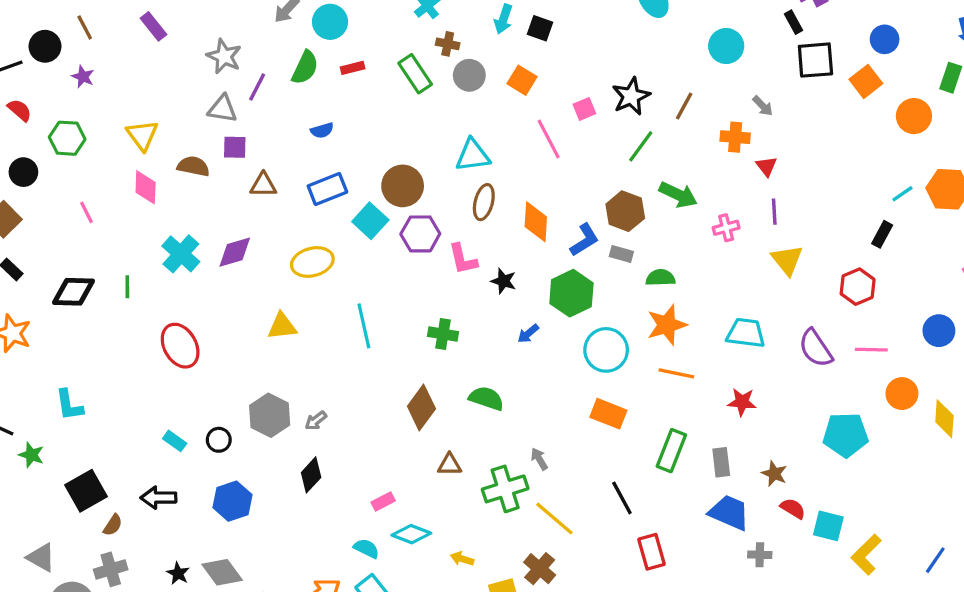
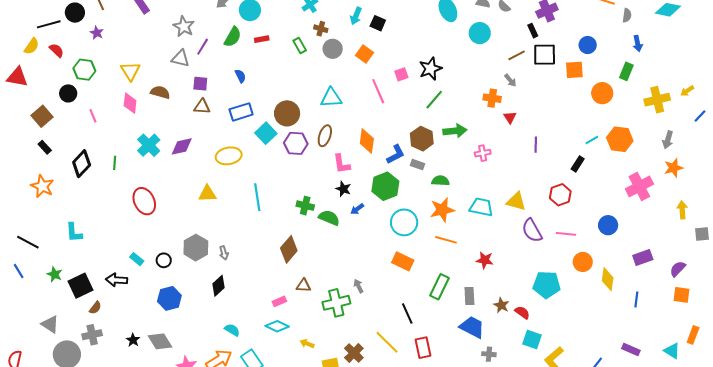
cyan circle: (726, 46) -> (480, 33), moved
green rectangle: (415, 74) -> (300, 45), size x0.7
orange square: (866, 81) -> (574, 70), turned 30
brown line: (684, 106) -> (517, 55), moved, turned 30
blue semicircle: (322, 130) -> (240, 76), turned -104
purple square: (235, 147) -> (200, 84), moved
black circle: (23, 172) -> (68, 93), moved
green arrow: (678, 195) -> (455, 131), turned -35
brown ellipse: (484, 202) -> (325, 136), moved
purple line: (774, 212) -> (536, 145), moved
pink L-shape: (463, 259) -> (342, 164), moved
yellow triangle: (787, 260) -> (516, 201), moved, turned -40
black star: (504, 281) -> (343, 189), moved
black diamond: (74, 292) -> (82, 164), turned -52
cyan trapezoid: (746, 333) -> (481, 207), moved
green semicircle: (486, 398) -> (329, 218), moved
gray arrow: (316, 421) -> (224, 253), turned -72
green star: (31, 455) -> (55, 274), moved
black arrow: (159, 498) -> (117, 280), moved
pink rectangle: (383, 502) -> (279, 301), moved
red semicircle: (793, 508) -> (522, 312), moved
yellow line: (554, 519) -> (387, 342), moved
cyan semicircle: (366, 548) -> (232, 330), moved

